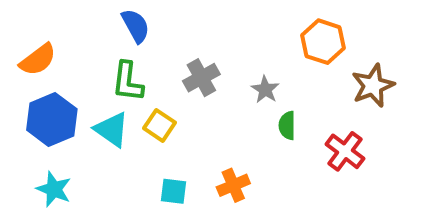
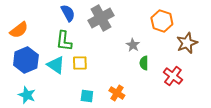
gray cross: (201, 78) -> (101, 18), moved, size x1.4
yellow square: (160, 125) -> (80, 63), turned -35
orange cross: (233, 185) -> (117, 93), turned -35

